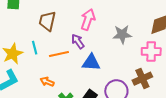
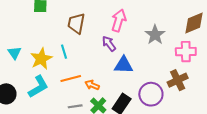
gray star: (122, 34) -> (155, 35), turned -30
orange line: (59, 54) -> (71, 79), moved
orange arrow: (47, 82) -> (92, 85), moved

